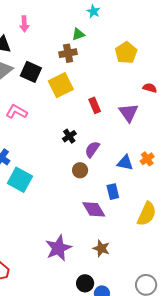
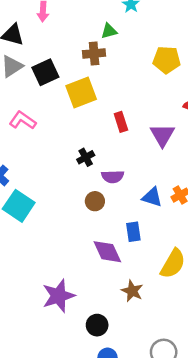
yellow pentagon: (126, 53) -> (167, 60), turned 30
black square: (31, 72) -> (45, 72), turned 35
purple semicircle: (92, 149) -> (113, 177), turned -132
brown star: (101, 248) -> (132, 291), moved
black circle: (85, 283) -> (97, 325), moved

